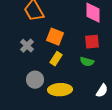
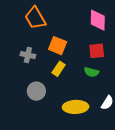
gray cross: (27, 46) -> (28, 55), turned -32
yellow ellipse: (60, 90) -> (76, 107), moved

